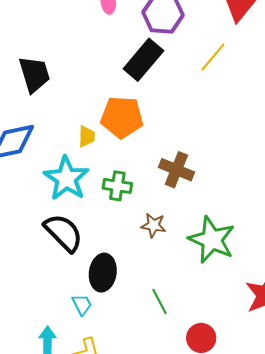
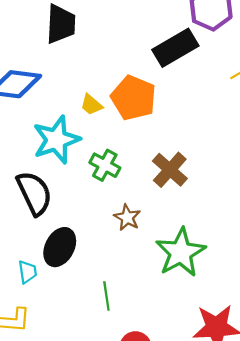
yellow trapezoid: (87, 136) -> (91, 105), turned 110

